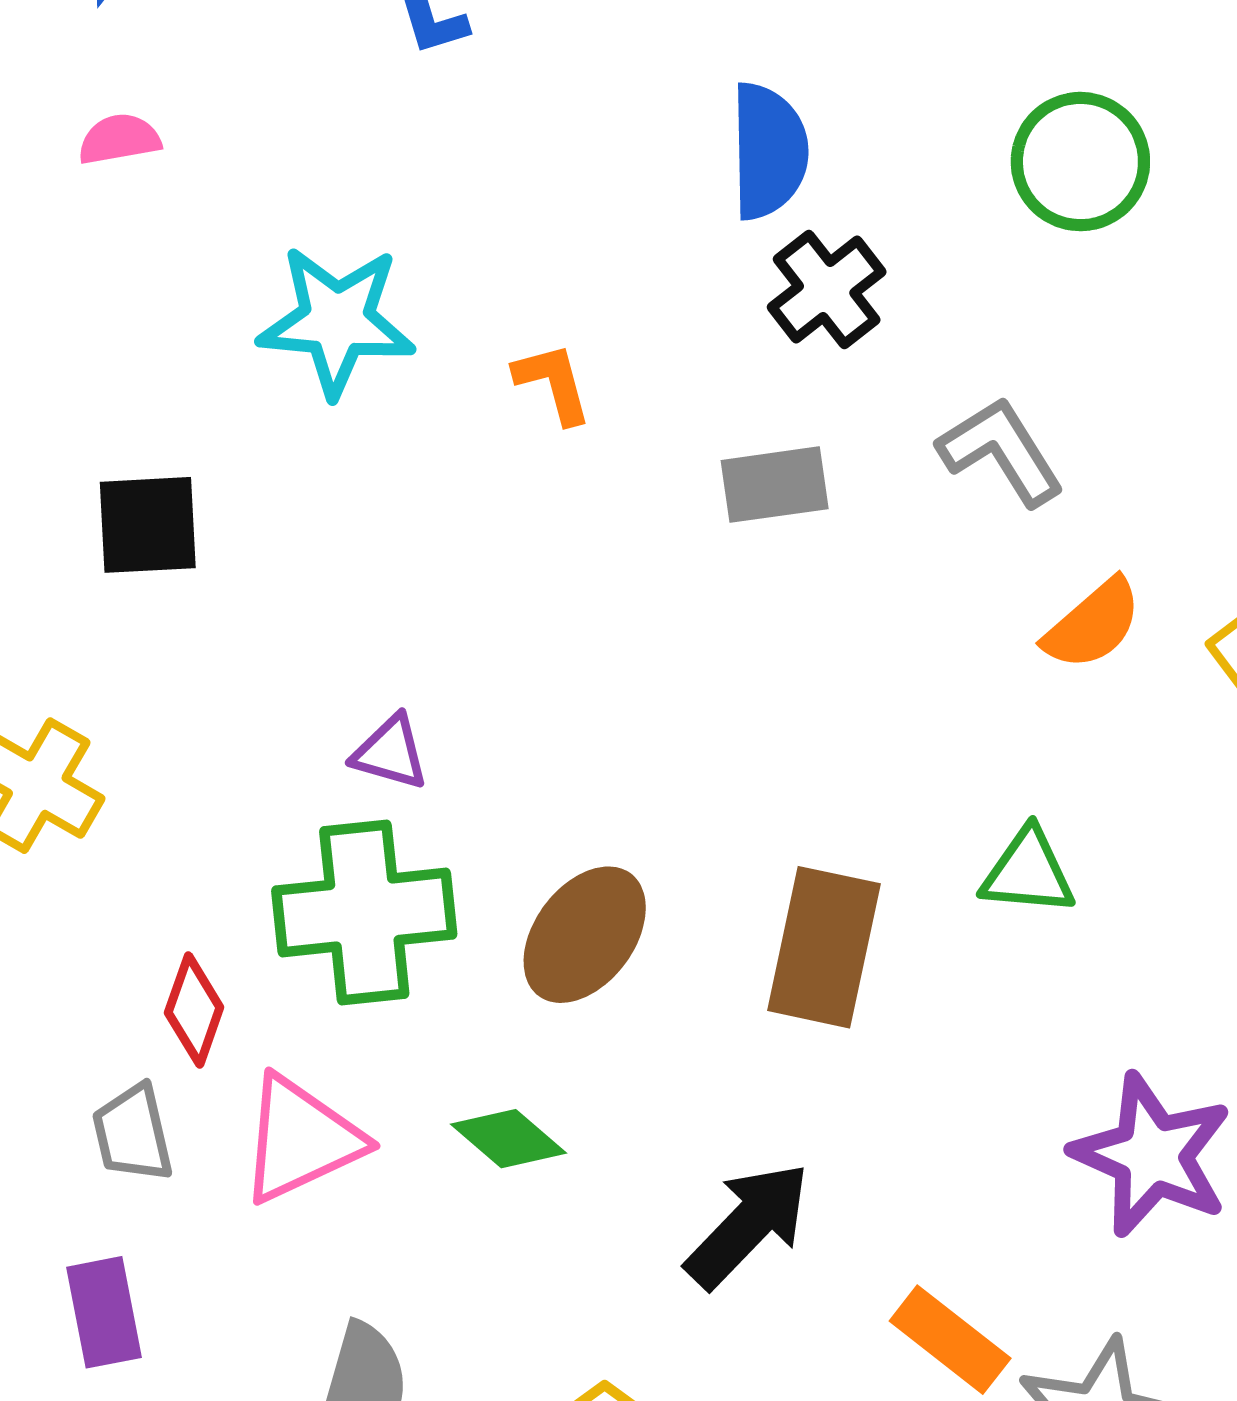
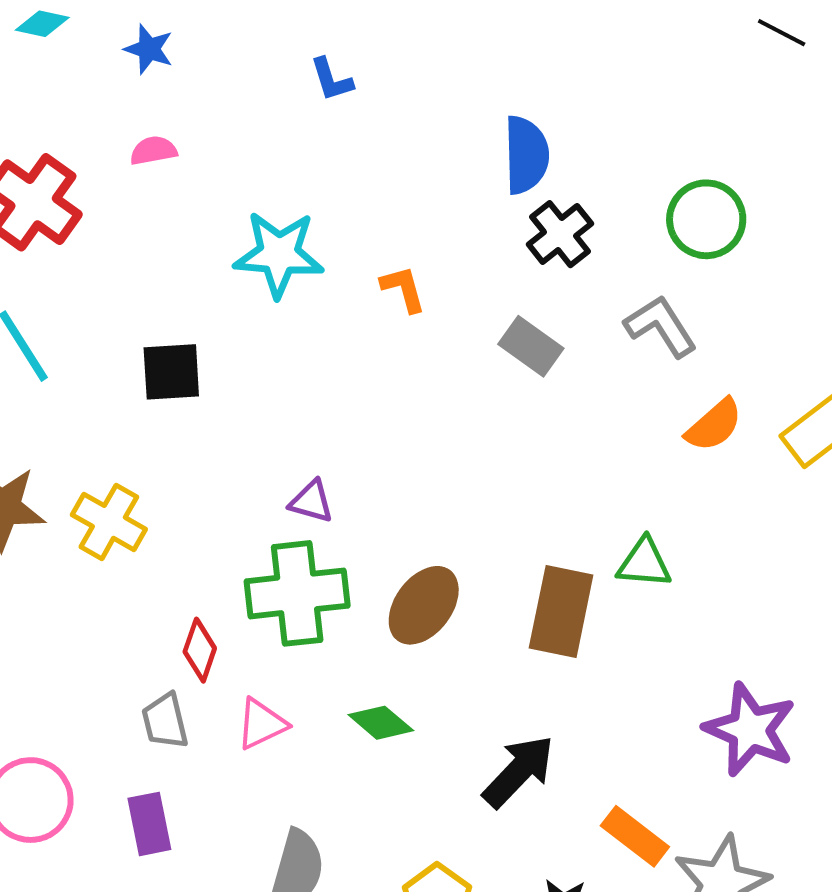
green circle: (1080, 162) -> (706, 219), moved
gray rectangle: (775, 485) -> (531, 346), turned 44
green triangle: (1028, 872) -> (644, 563), moved
pink triangle: (301, 1139) -> (262, 724), size x0.7

